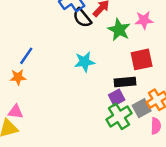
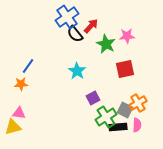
cyan star: (85, 62) -> (77, 71), turned -30
black rectangle: (125, 82) -> (118, 127), moved
purple square: (117, 97) -> (93, 98), moved
gray square: (142, 108) -> (125, 110), turned -35

